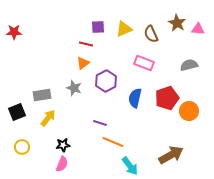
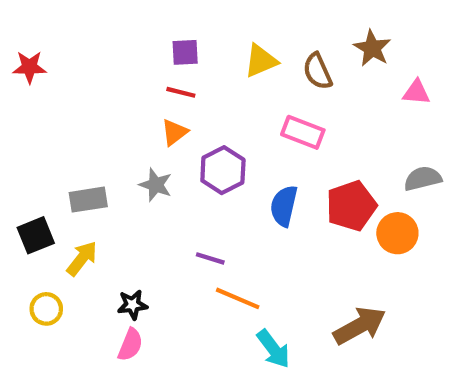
purple square: (98, 27) -> (185, 52), moved
pink triangle: (198, 29) -> (416, 92), moved
gray semicircle: (189, 65) -> (423, 179), moved
yellow arrow: (48, 118) -> (82, 258), moved

